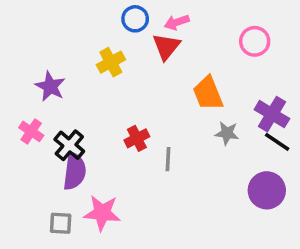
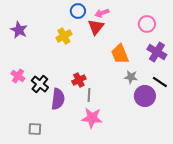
purple star: (50, 86) -> (19, 30), moved
purple cross: (272, 114) -> (157, 52), moved
gray line: (168, 159) -> (89, 95), moved
purple semicircle: (74, 171) -> (58, 99), moved
purple circle: (267, 190) -> (145, 96), moved
pink star: (102, 213) -> (92, 118), moved

